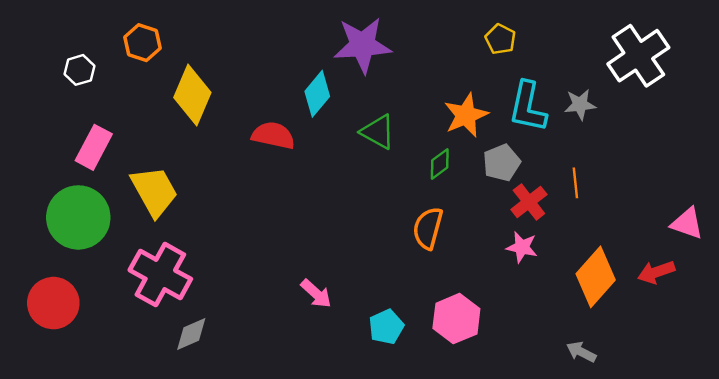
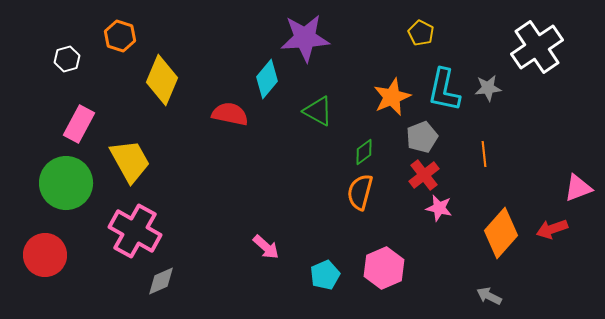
green diamond: (440, 164) -> (364, 152), moved
red cross: (529, 202) -> (424, 175), moved
pink triangle: (687, 223) -> (578, 188), turned -40

